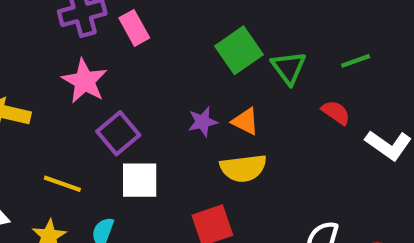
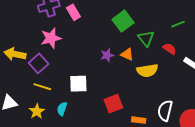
green triangle: (289, 68) -> (146, 38), moved
pink star: (85, 81) -> (51, 38), turned 30
purple square: (118, 133) -> (39, 63), moved
yellow semicircle: (243, 168) -> (147, 71), moved

